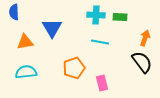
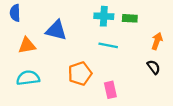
blue triangle: (52, 28) -> (56, 30), turned -45
black semicircle: (142, 62) -> (154, 67), size x0.6

